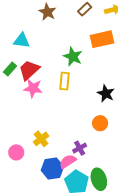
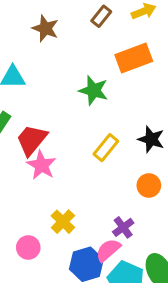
red trapezoid: (29, 70) -> (32, 140), moved
yellow rectangle: (64, 81) -> (106, 148), moved, turned 42
pink star: (33, 88) -> (41, 165), moved, turned 30

